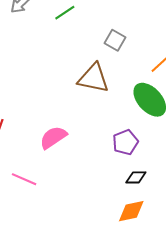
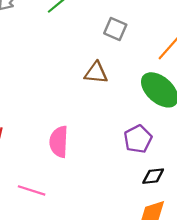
brown triangle: (93, 78) -> (96, 73), size x0.7
pink semicircle: (53, 137) -> (59, 142), turned -48

